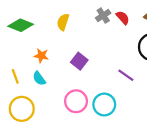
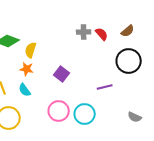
gray cross: (103, 15) -> (84, 32), turned 32
yellow semicircle: (63, 22) -> (31, 50), moved
purple line: (126, 75) -> (105, 87), turned -49

